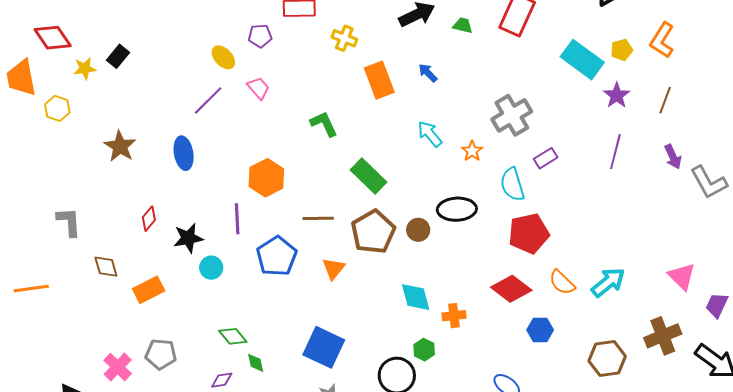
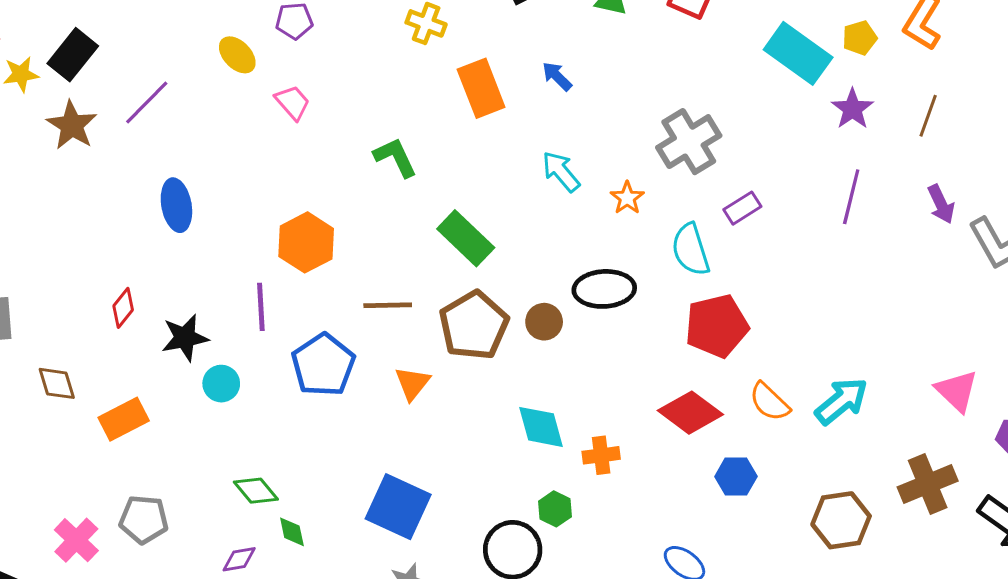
black rectangle: (118, 56) -> (73, 55), size x1.4
purple line: (208, 100) -> (147, 102), moved
brown star: (120, 146) -> (72, 125), moved

